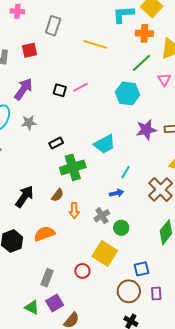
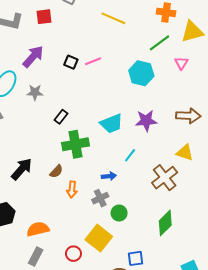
purple star: (146, 130) -> (146, 121), moved
black rectangle: (56, 143) -> (61, 117), turned -32
blue arrow: (117, 193) -> (109, 176), moved
orange semicircle: (44, 234) -> (38, 229), moved

